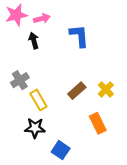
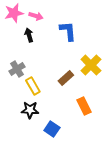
pink arrow: (42, 18) -> (36, 16), turned 32
yellow cross: (106, 89) -> (91, 65), moved, size x1.5

